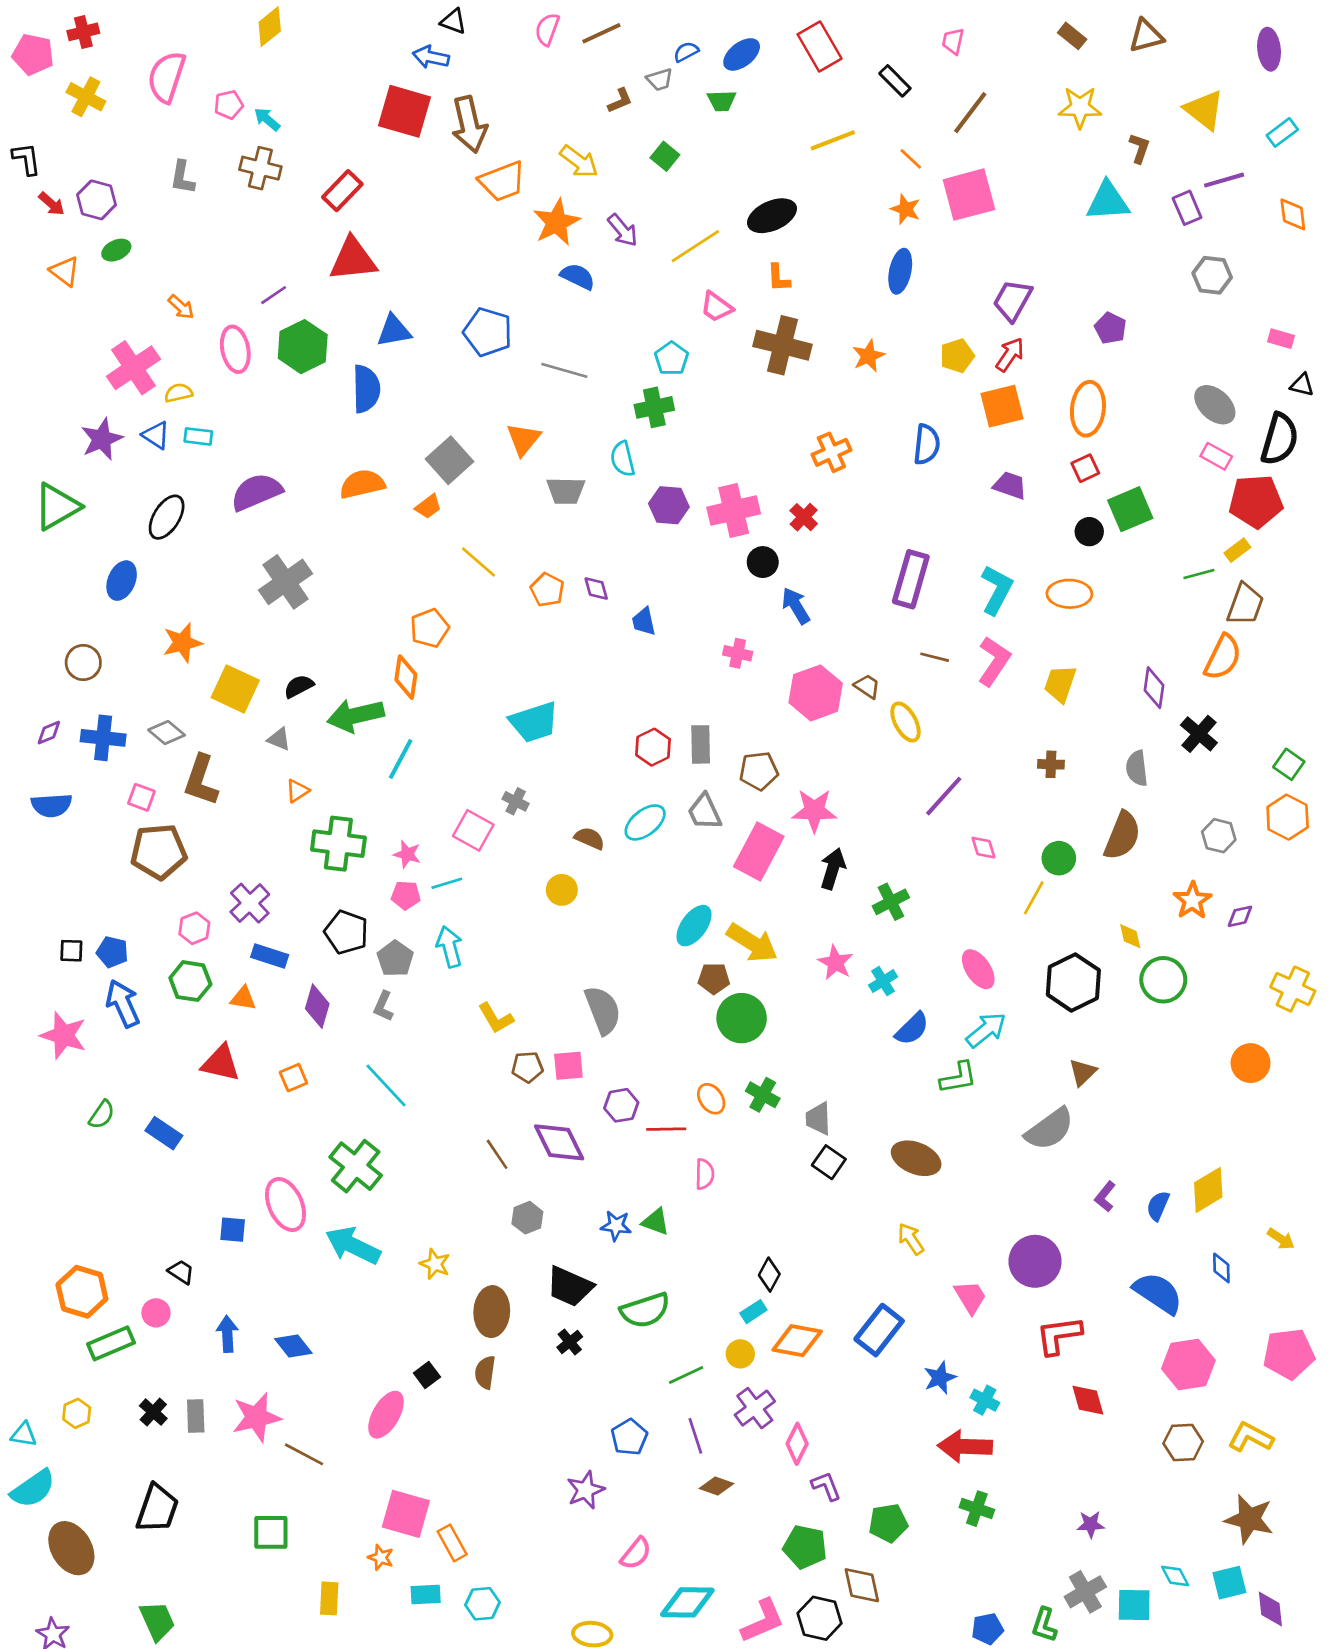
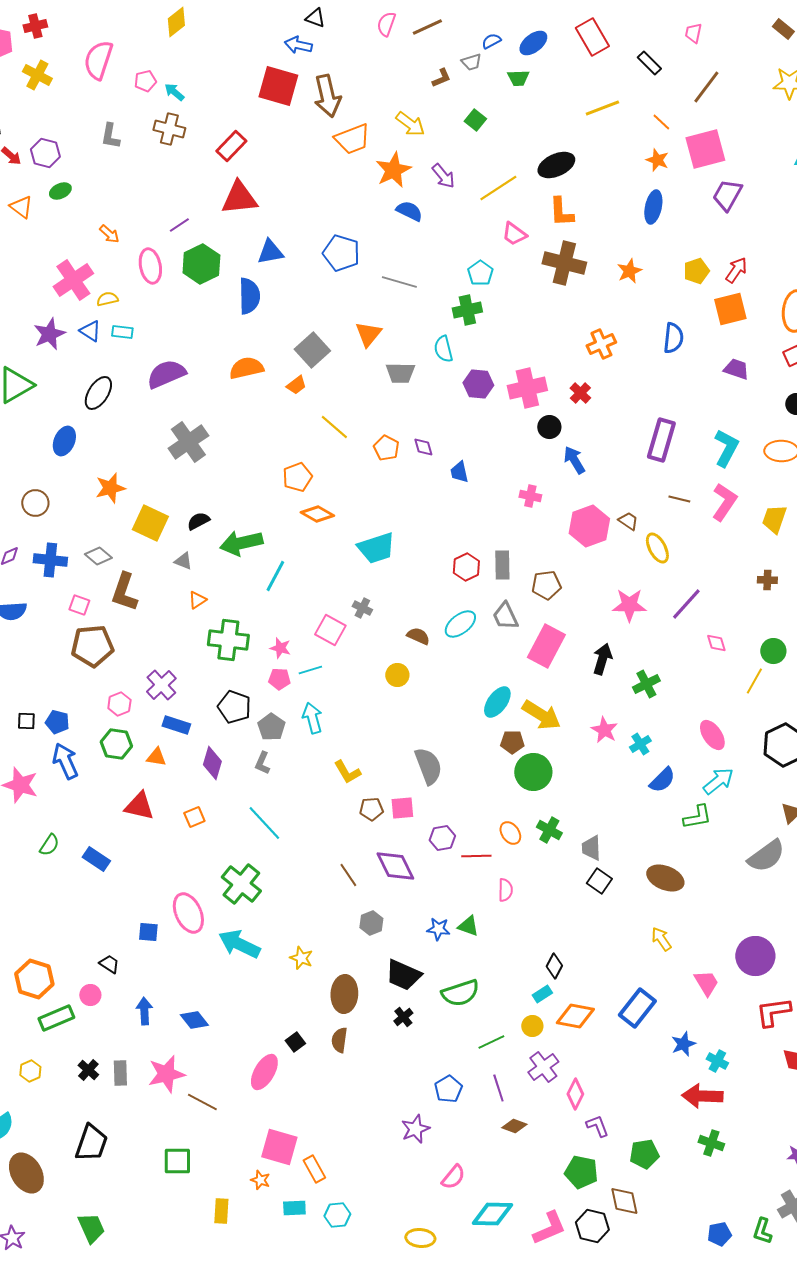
orange L-shape: (779, 278) -> (561, 212), size x1.4
purple trapezoid: (1013, 300) -> (727, 195), moved
orange diamond: (406, 677) -> (317, 514), moved, turned -68
pink star: (814, 811) -> (629, 605), moved

